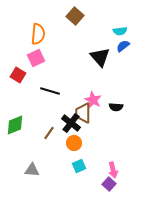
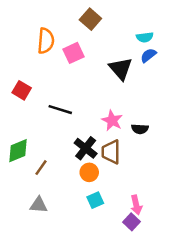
pink square: (36, 58) -> (74, 53), moved
brown trapezoid: (83, 113) -> (111, 152), moved
brown line: (49, 133) -> (41, 168), moved

